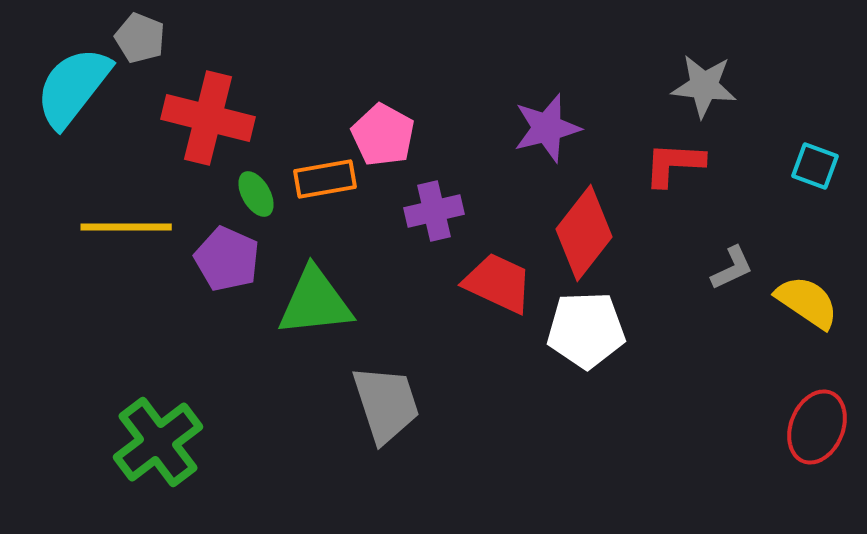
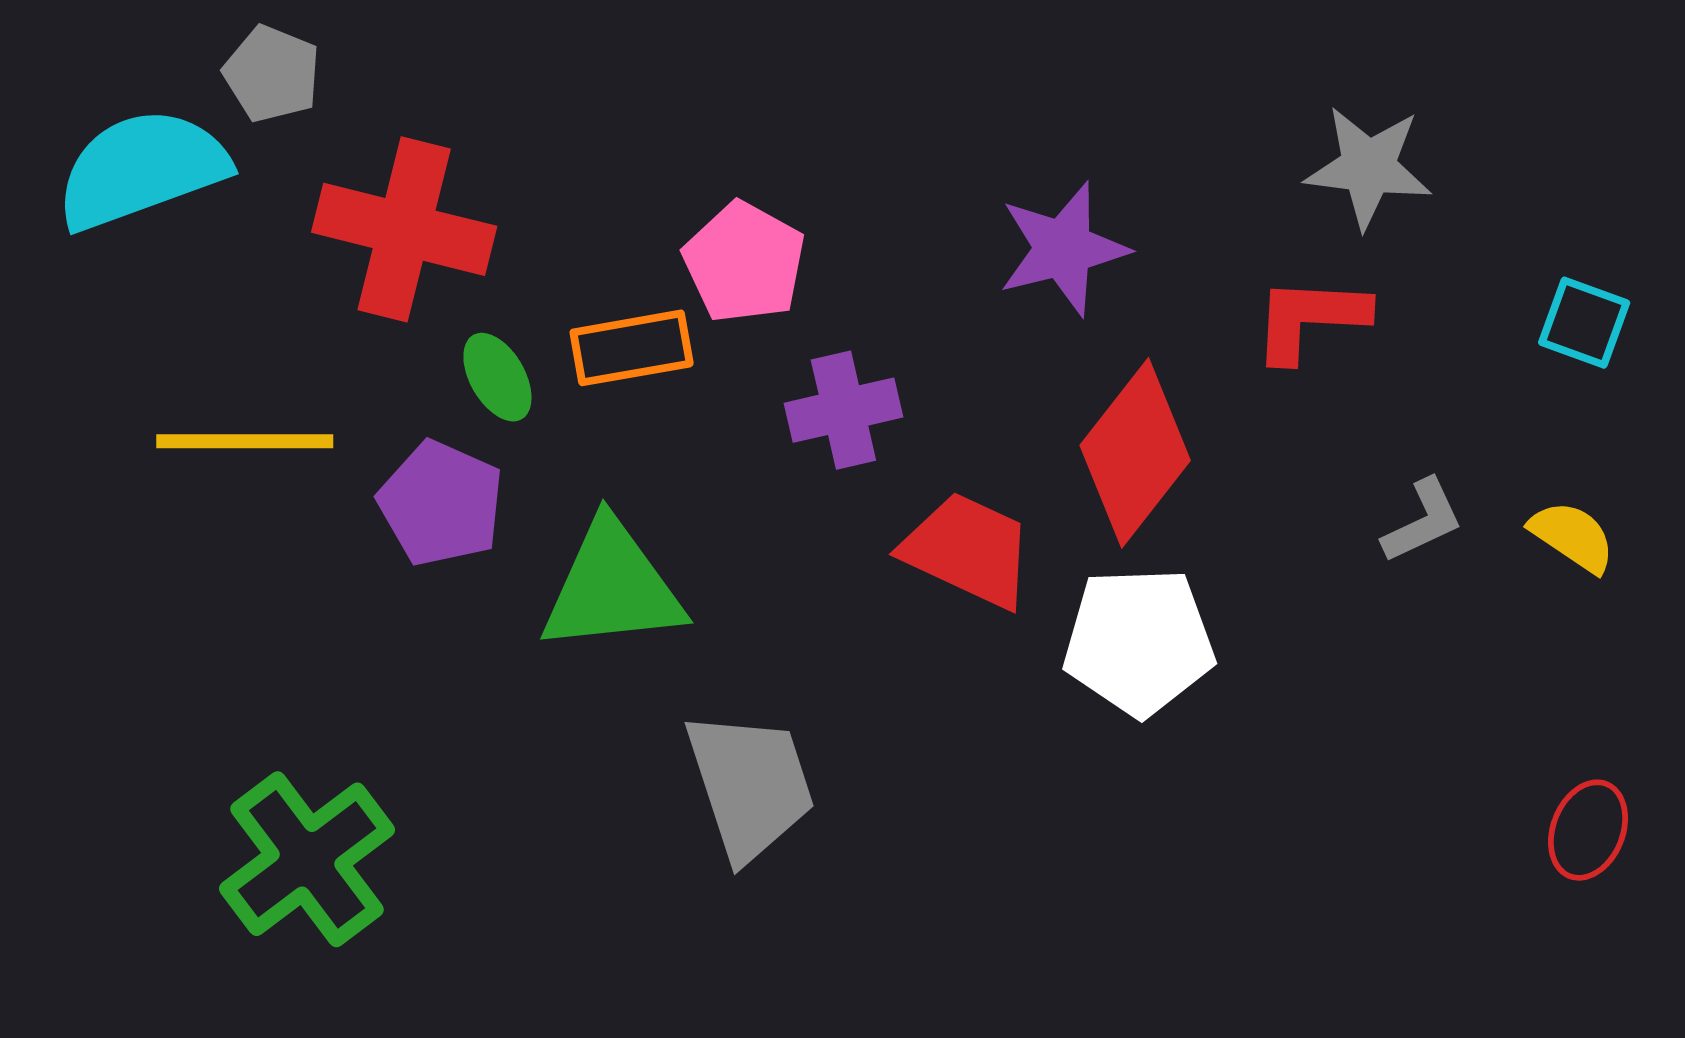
cyan semicircle: (73, 87) -> (142, 169), turned 32
yellow semicircle: (807, 302) -> (1572, 536), moved, size x0.7
red ellipse: (817, 427) -> (1588, 830), size x0.7

